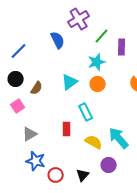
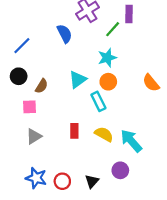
purple rectangle: (122, 47) -> (129, 14), moved
pink square: (18, 106) -> (30, 107), moved, turned 32
cyan rectangle: (86, 112) -> (98, 101), moved
yellow semicircle: (94, 142) -> (104, 134), moved
blue star: (36, 161) -> (36, 178), moved

